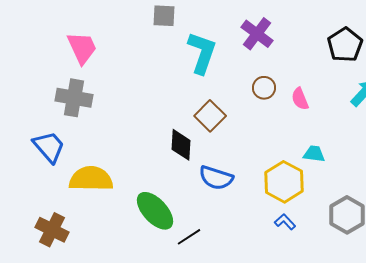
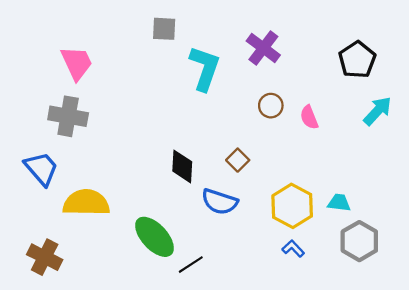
brown square: (210, 116) -> (238, 160), moved, size x0.7
cyan trapezoid: (314, 154) -> (339, 203), moved

